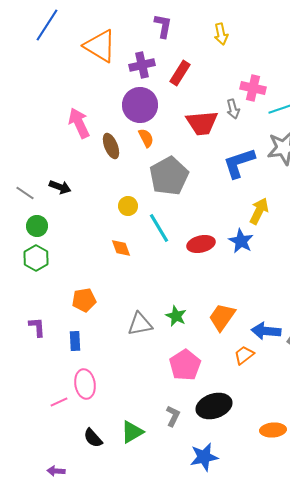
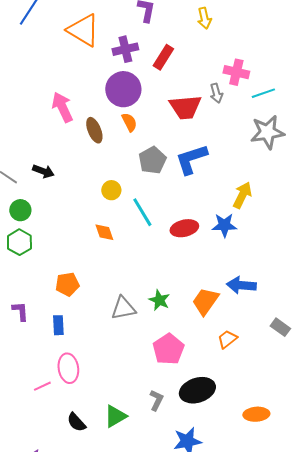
blue L-shape: (239, 163) -> (191, 159), moved
gray pentagon: (169, 176) -> (152, 160), size x0.7
blue star: (241, 241) -> (224, 225), turned -30
blue arrow: (266, 331) -> (241, 285), moved

